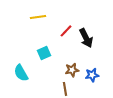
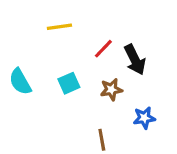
brown star: (72, 70) -> (111, 90), moved
cyan semicircle: (21, 73) -> (20, 82), moved

